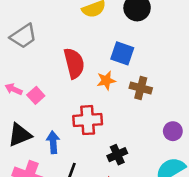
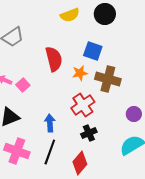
brown cross: (141, 88) -> (108, 79), size x1.4
red cross: (88, 120) -> (83, 105), moved, turned -30
blue arrow: (53, 142) -> (50, 123), moved

